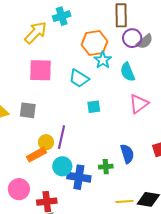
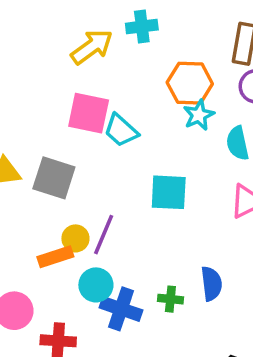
cyan trapezoid: (79, 78) -> (121, 130), moved
cyan square: (94, 107) -> (169, 192), size x1.6
gray square: (28, 110) -> (54, 178), size x1.4

